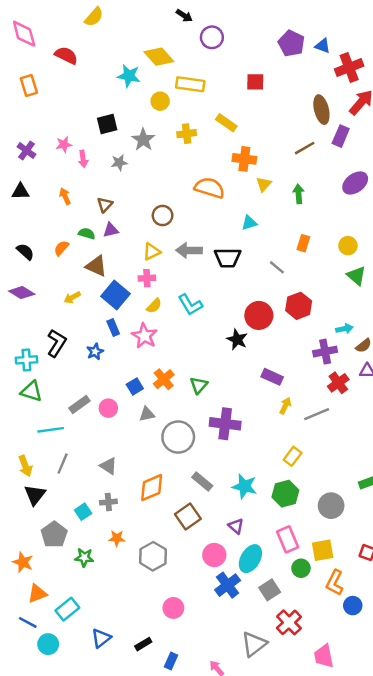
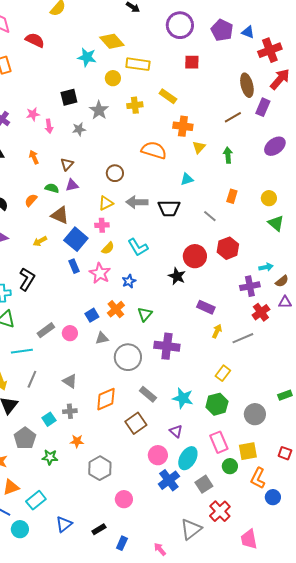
purple circle: (212, 37) -> (180, 25), moved, size x1.4
blue star: (95, 352) -> (129, 281), moved
gray hexagon: (153, 556) -> (100, 468), moved

